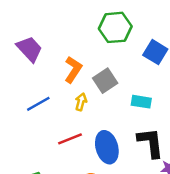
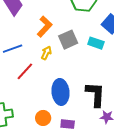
cyan rectangle: (141, 102) -> (96, 43), moved
red line: (70, 139) -> (25, 71), moved, turned -36

